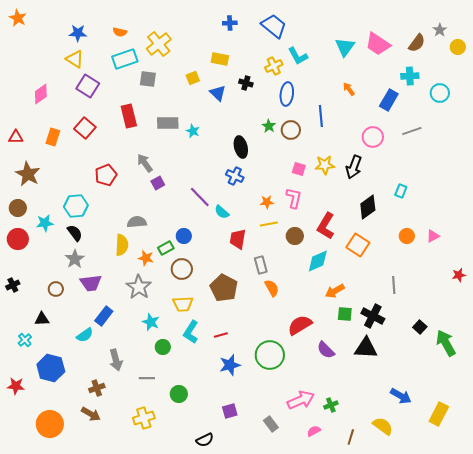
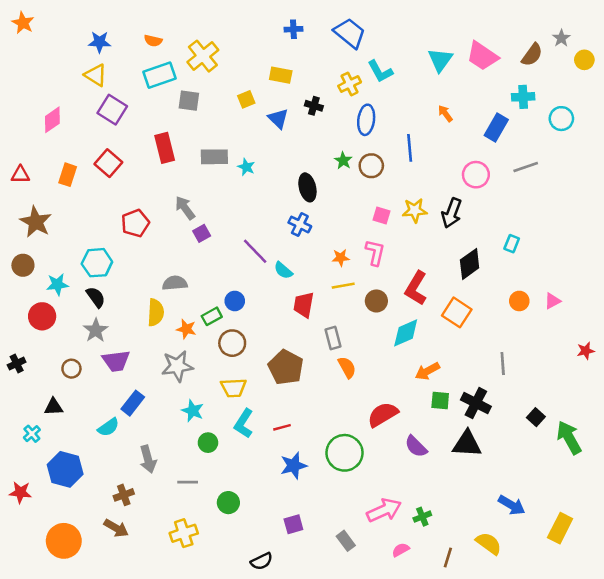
red circle: (18, 239) -> (42, 316), moved
gray star: (139, 287) -> (177, 366), turned 30

